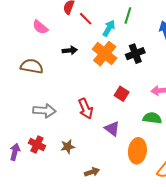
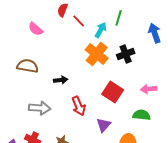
black arrow: (70, 50) -> (61, 80), moved
red square: (122, 94) -> (113, 92), size x1.5
purple triangle: (112, 129) -> (104, 125), turned 35

